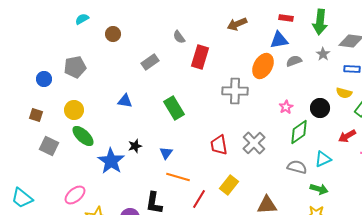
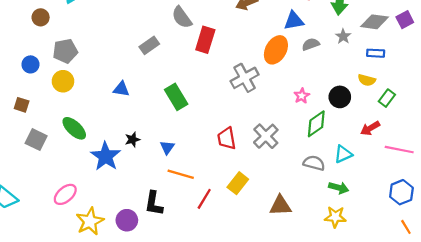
brown circle: (113, 34) -> (41, 17), moved
gray semicircle: (179, 37) -> (182, 17), size x1.5
gray cross: (235, 91) -> (245, 78), turned -30
yellow circle: (74, 110) -> (63, 81), moved

